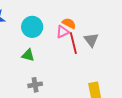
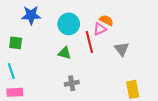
gray triangle: (91, 40) -> (122, 49), moved
red line: (73, 43) -> (89, 42), moved

